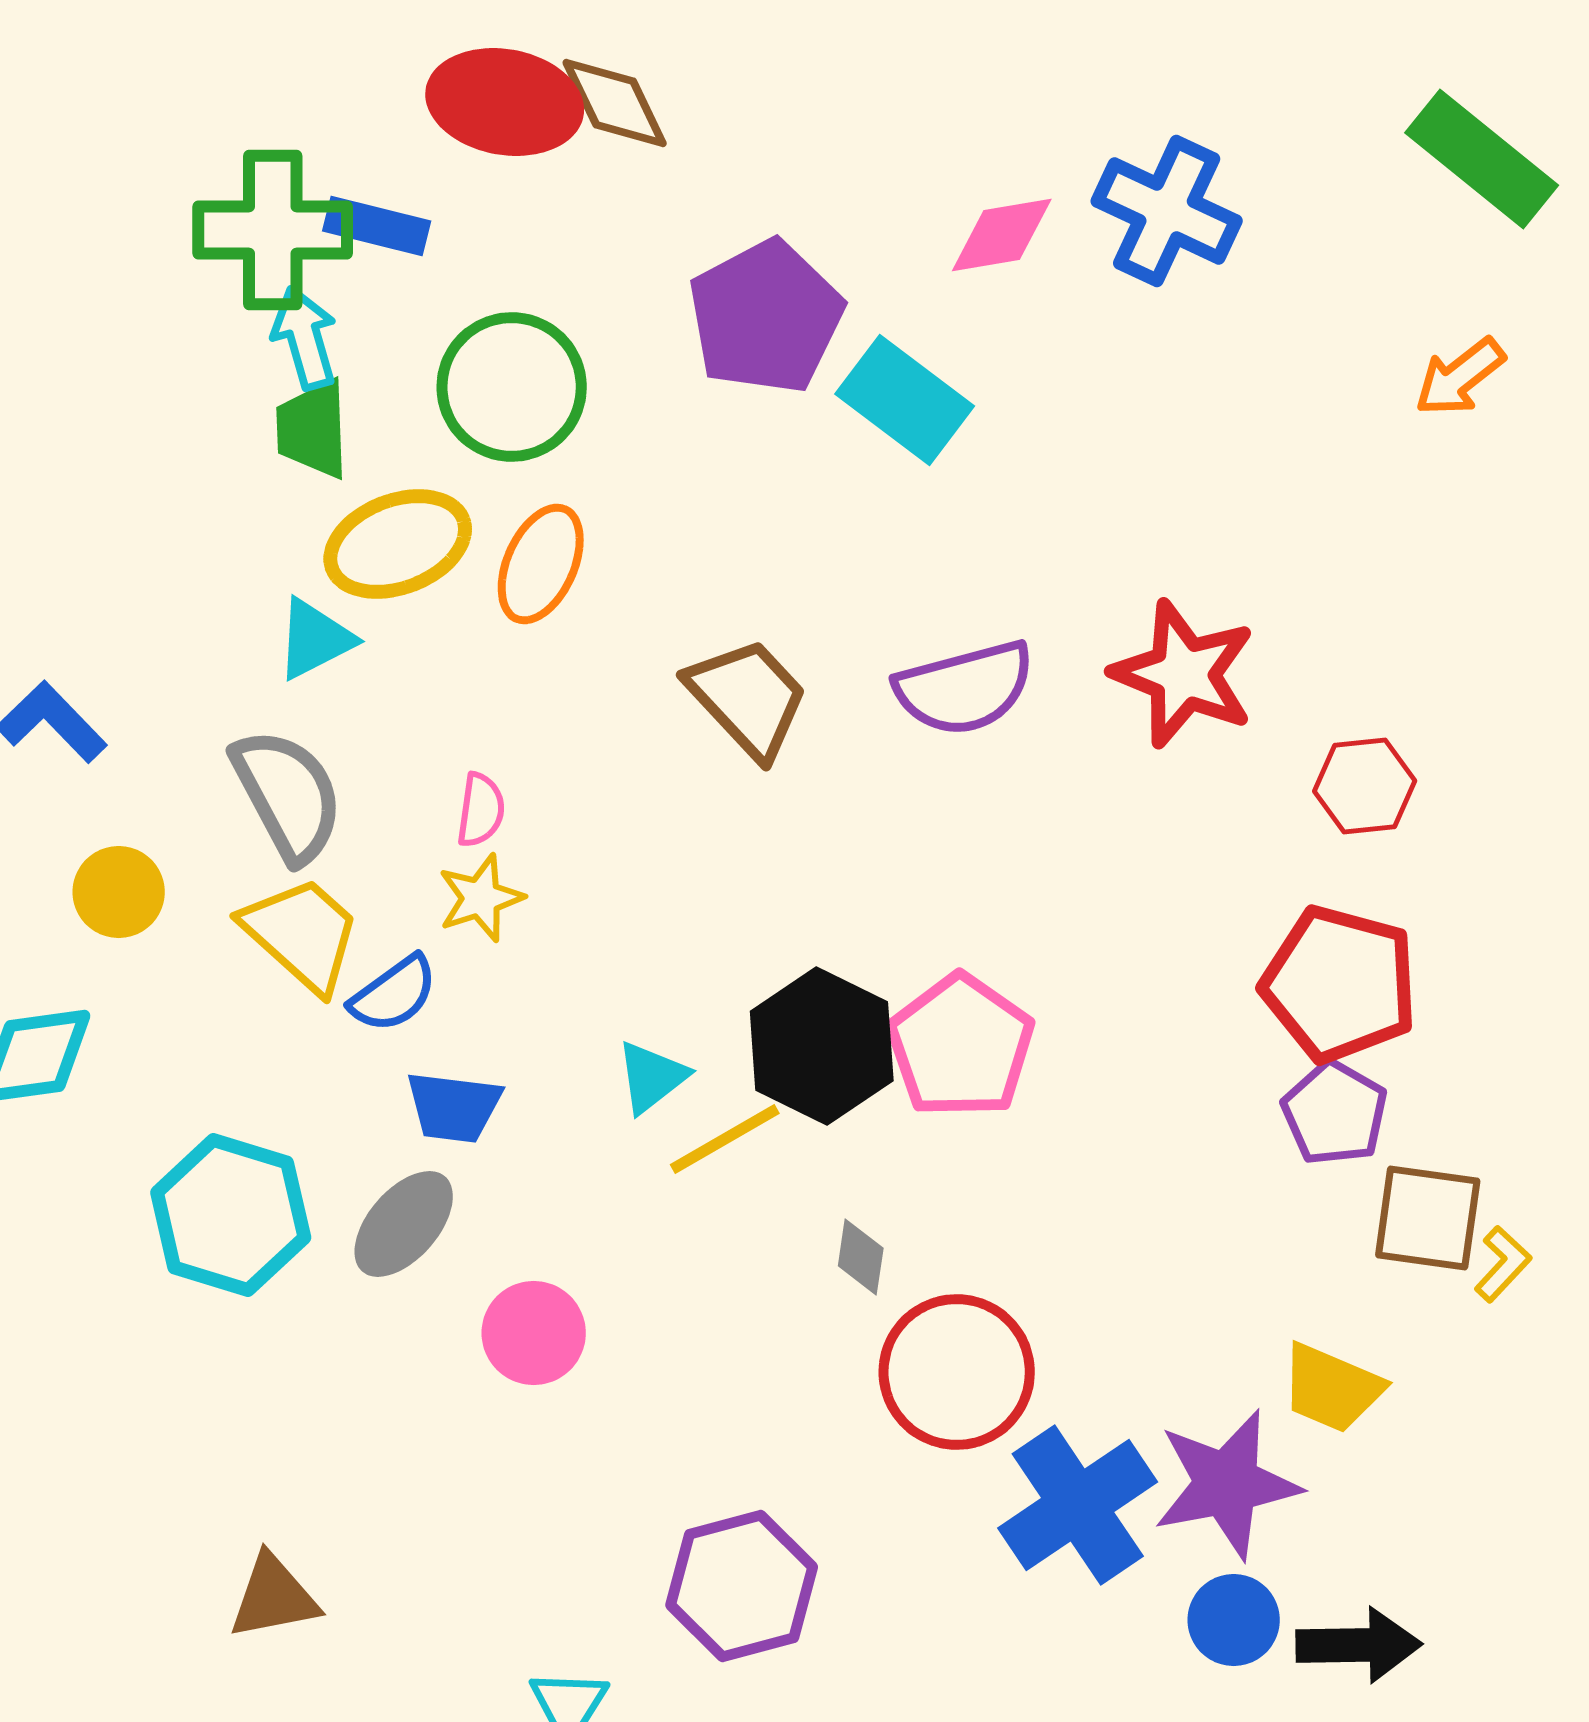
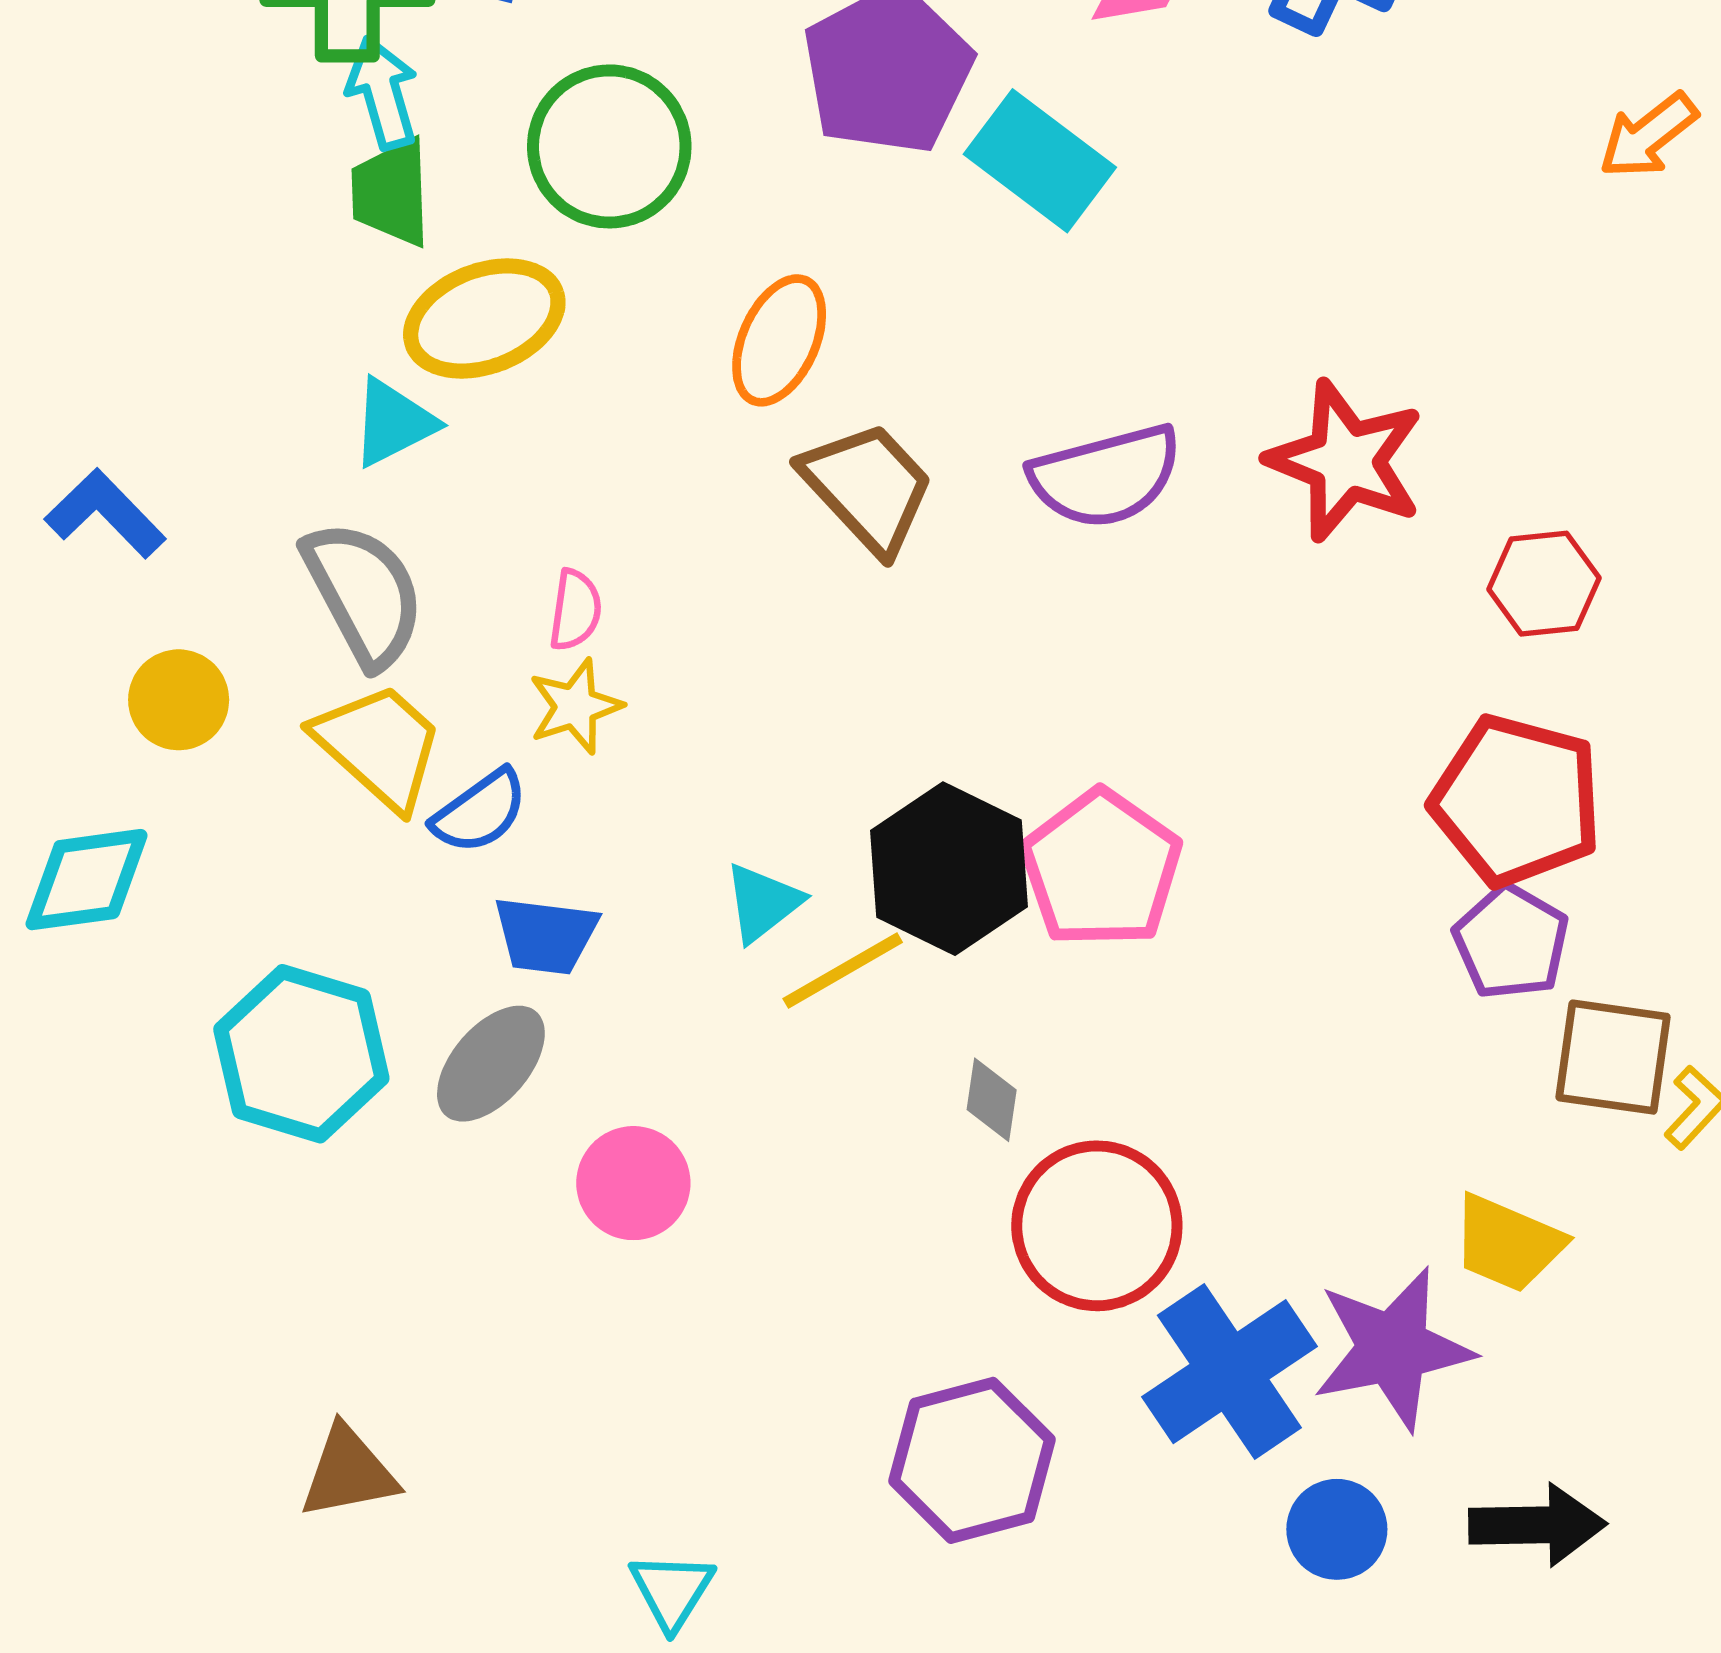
orange ellipse: (541, 564) -> (779, 340), moved
purple hexagon: (742, 1586) -> (972, 1460), moved
blue circle: (1234, 1620) -> (1337, 1529), moved

